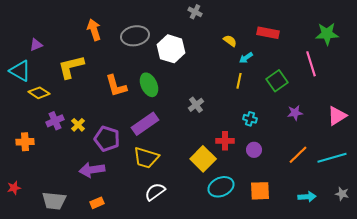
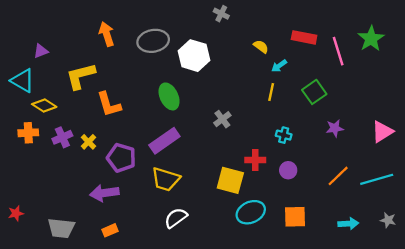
green star: (327, 34) -> (371, 39), turned -30
pink line: (311, 64) -> (338, 51), moved
orange L-shape: (116, 86) -> (109, 104), moved
orange cross: (25, 142) -> (28, 133), moved
yellow square: (203, 159) -> (230, 180), turned -30

